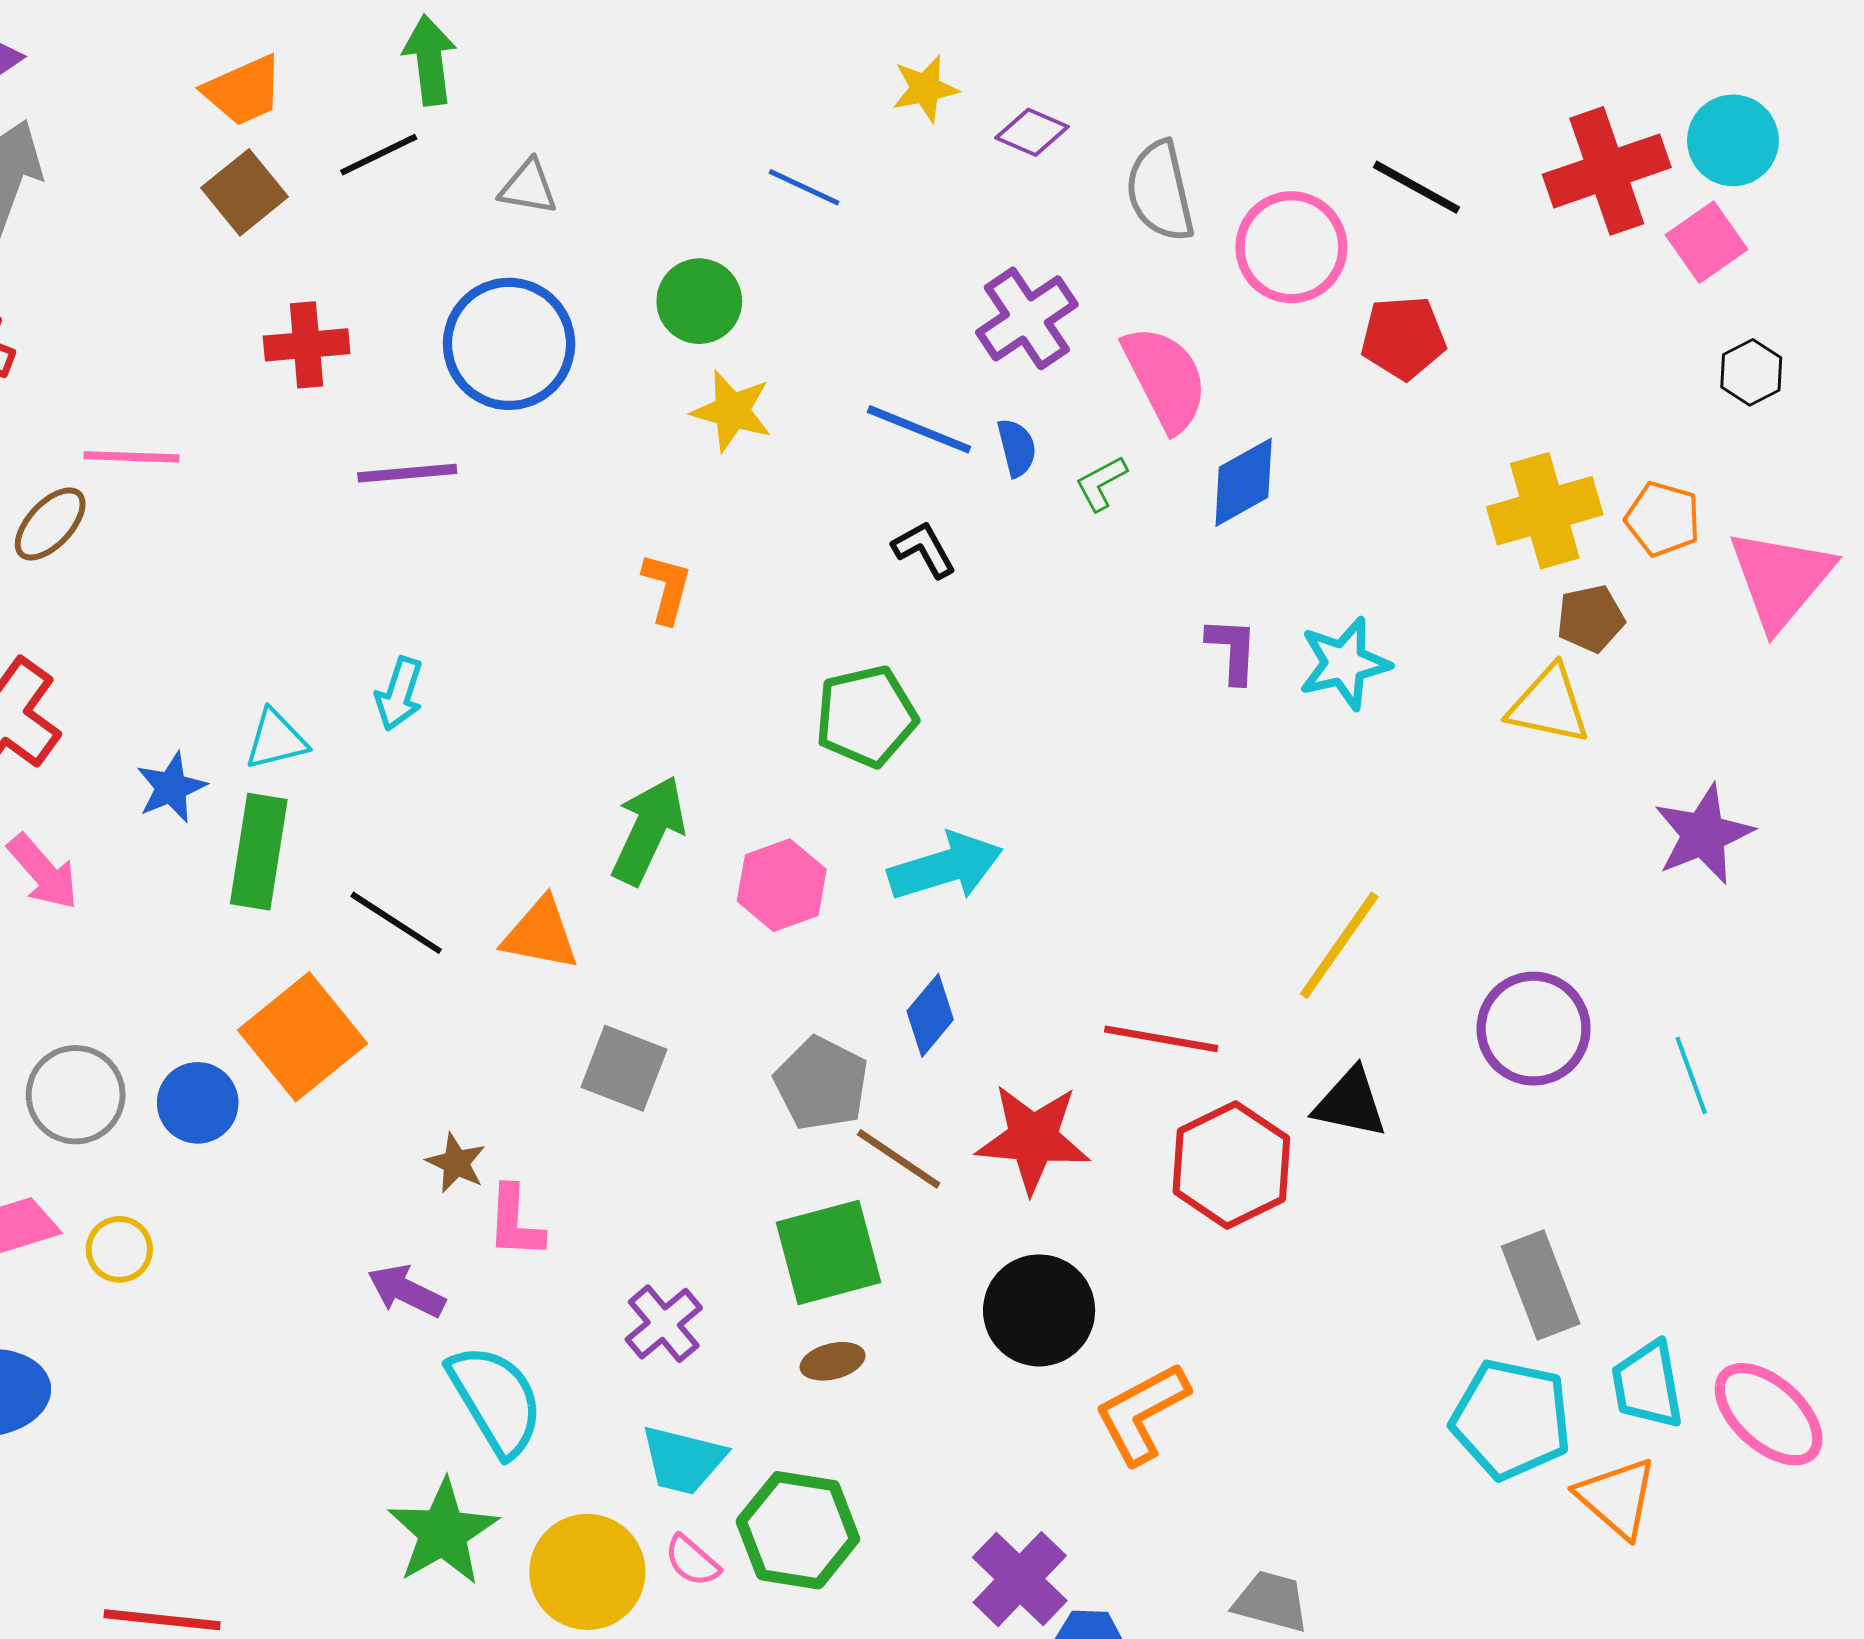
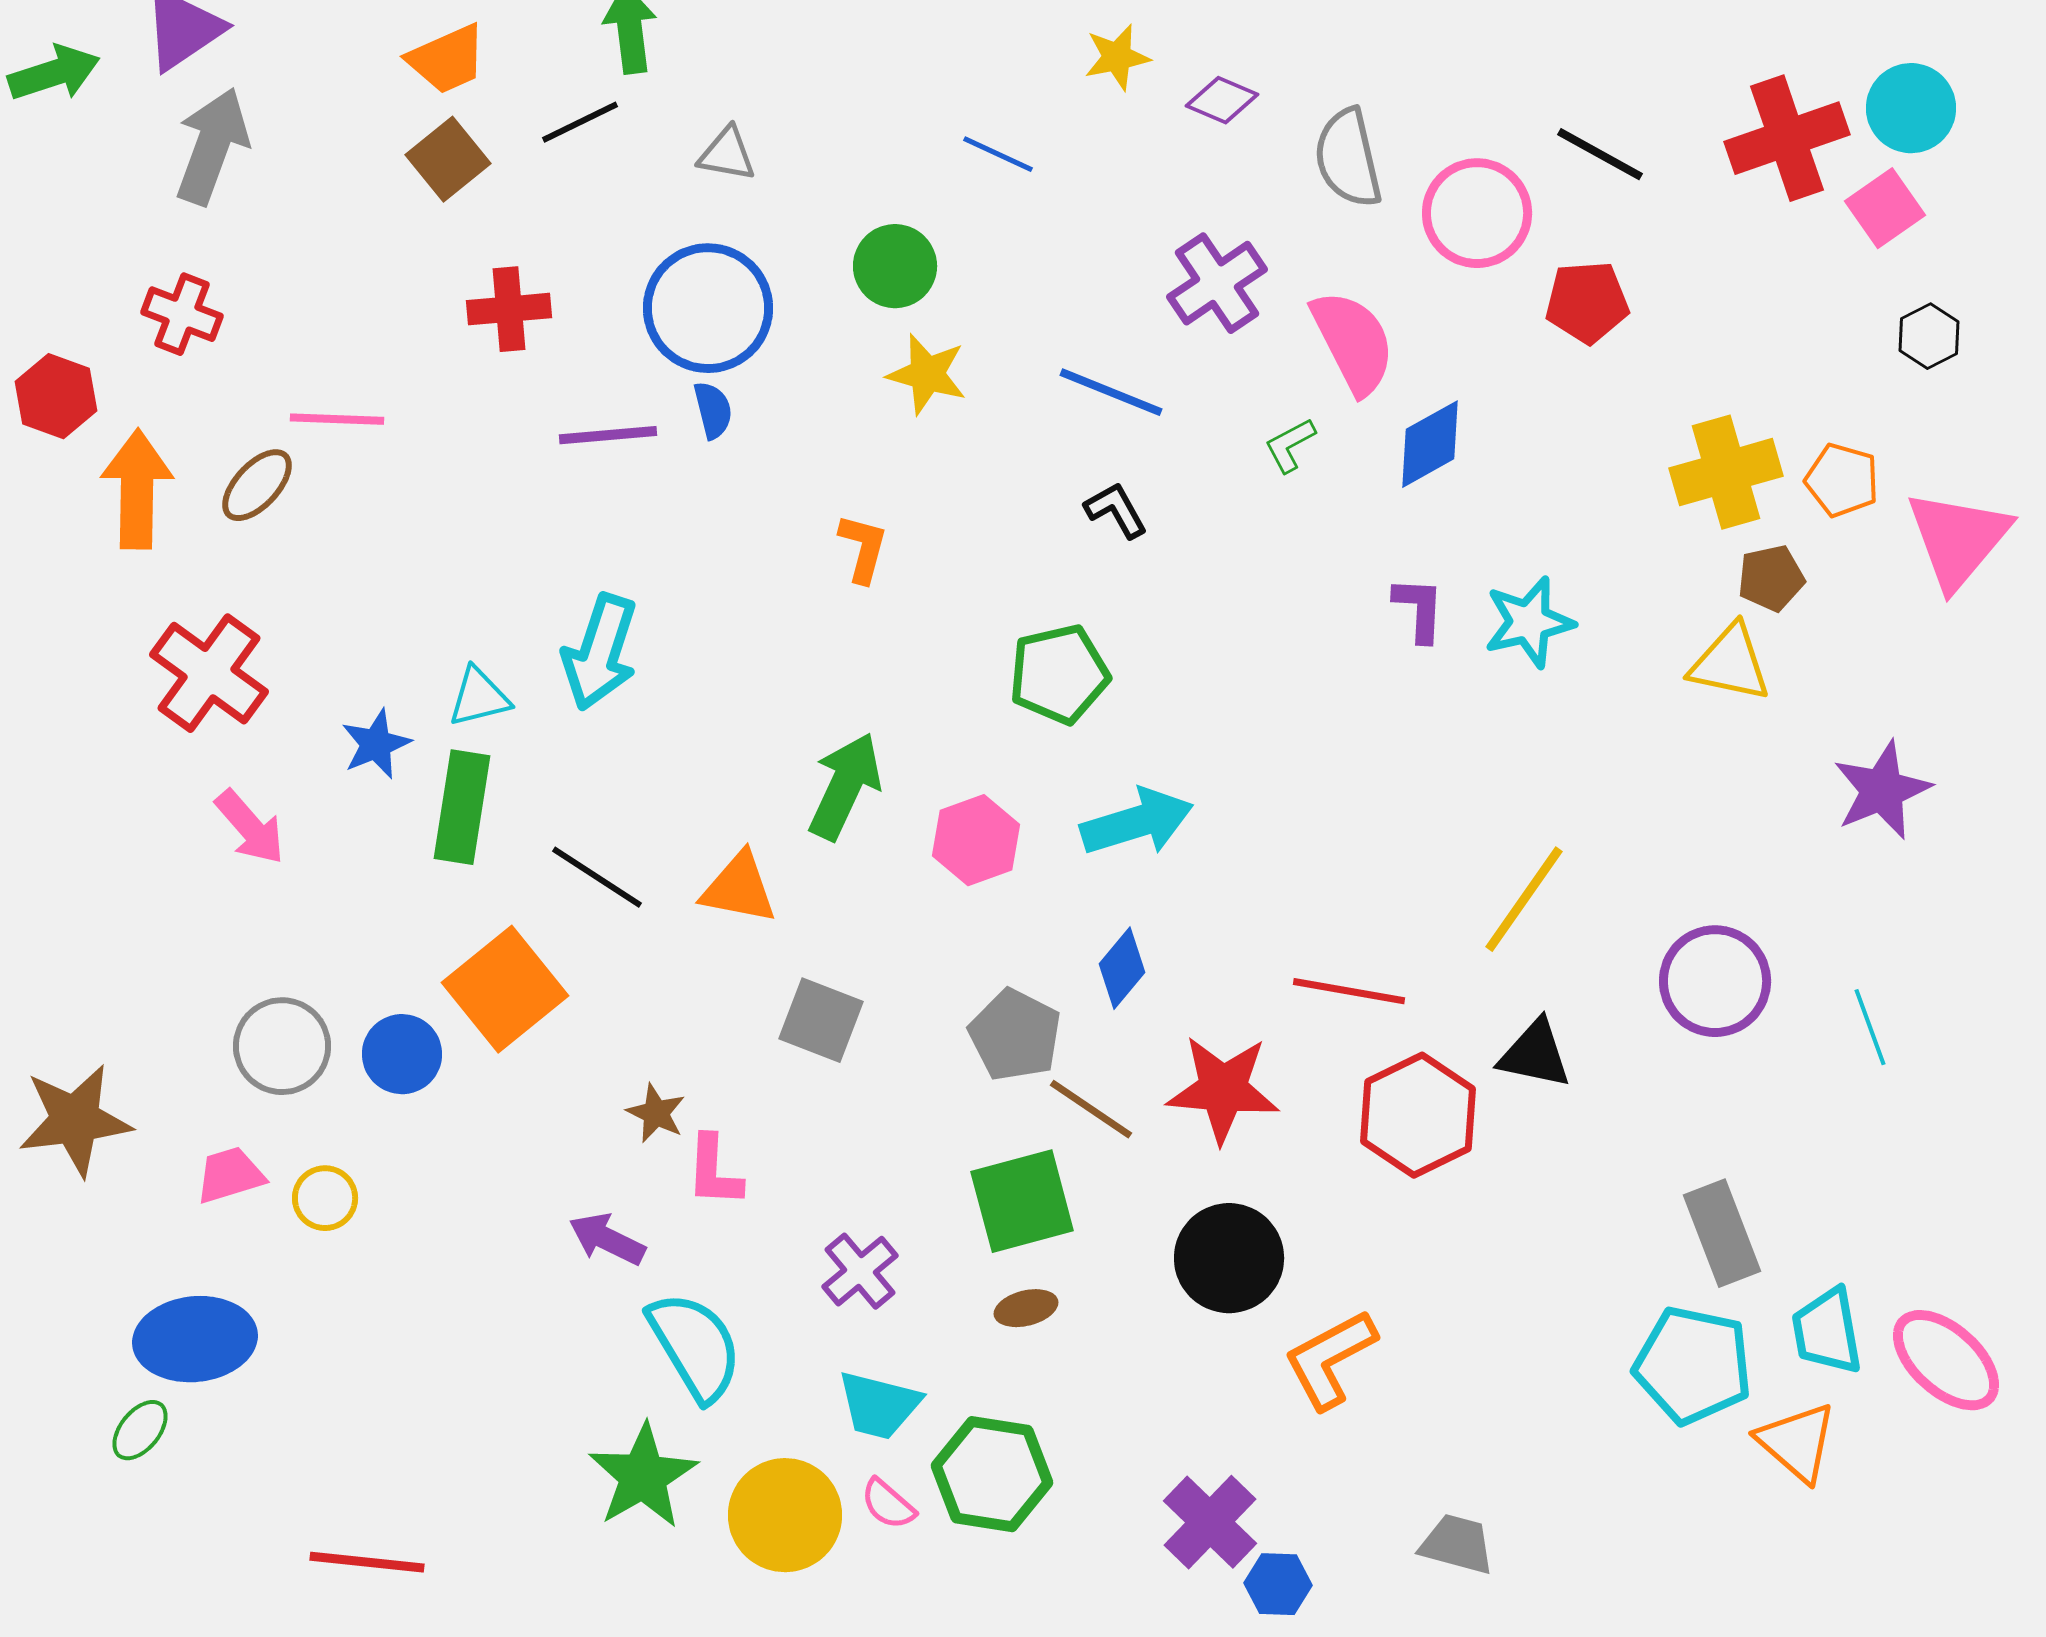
blue semicircle: (1017, 448) -> (713, 410), moved
cyan arrow: (399, 694) -> (600, 652), size x1.6

